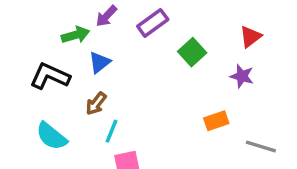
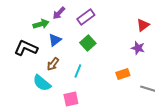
green square: (192, 52) -> (88, 43), moved
cyan line: (112, 131) -> (78, 71), moved
cyan semicircle: (51, 136) -> (42, 83), moved

